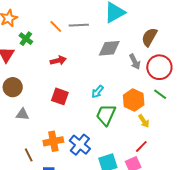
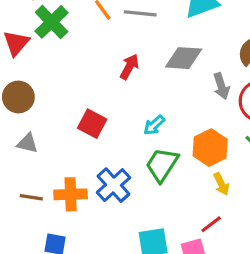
green cross: (26, 39) -> (52, 22), size x1.5
red arrow: (58, 60) -> (129, 67), moved, turned -56
blue cross: (80, 145) -> (114, 185), moved
brown line: (29, 155) -> (31, 197), moved, turned -64

